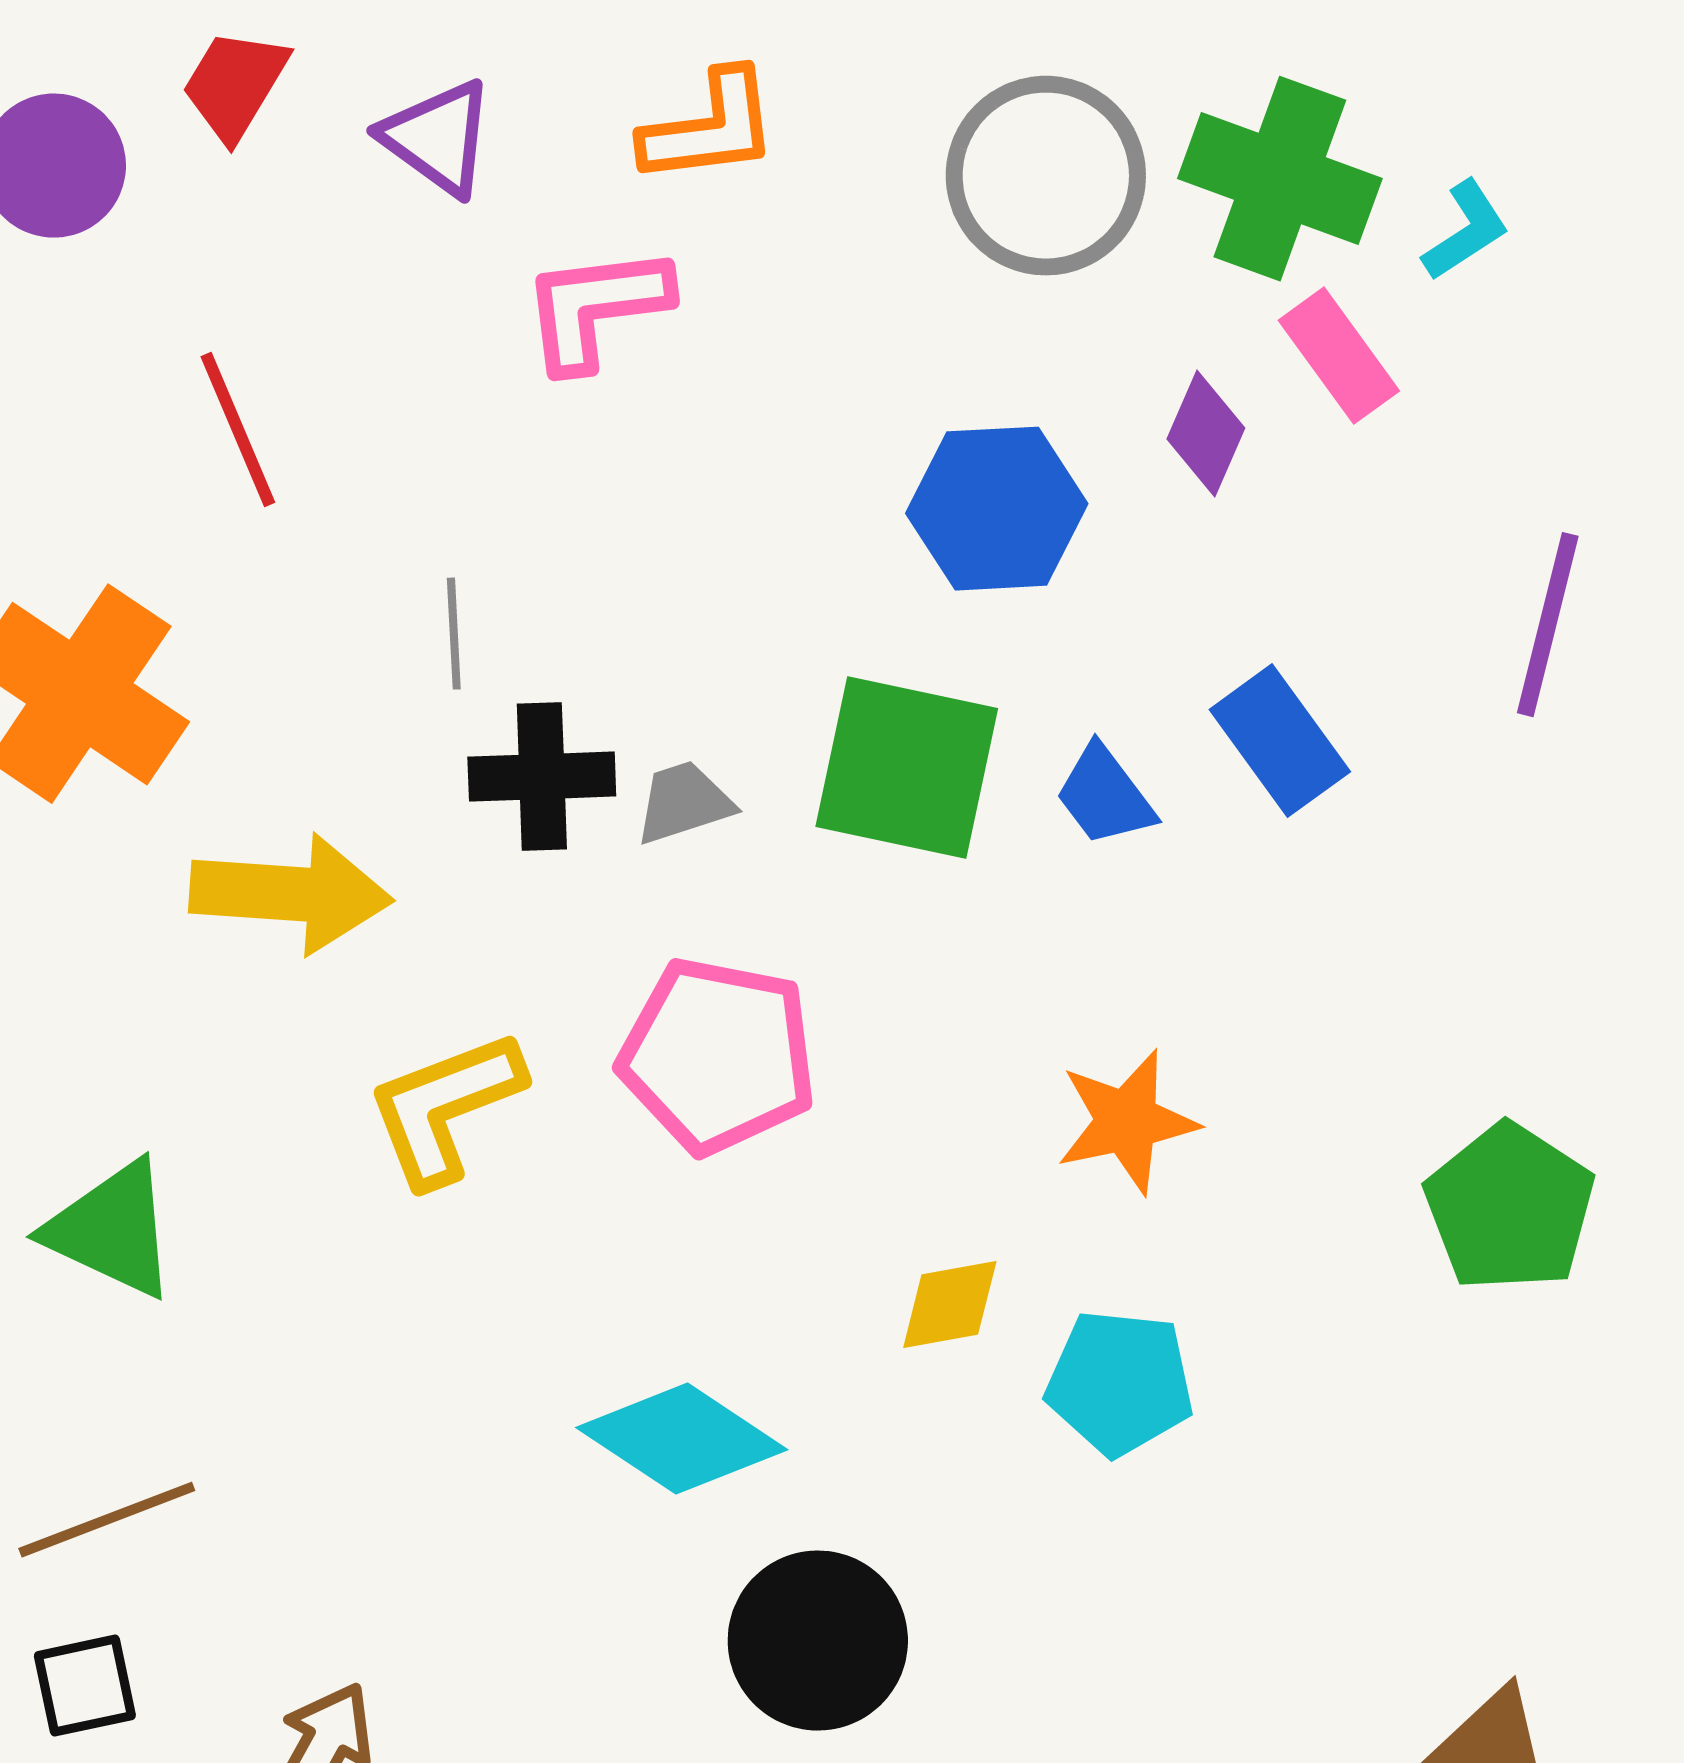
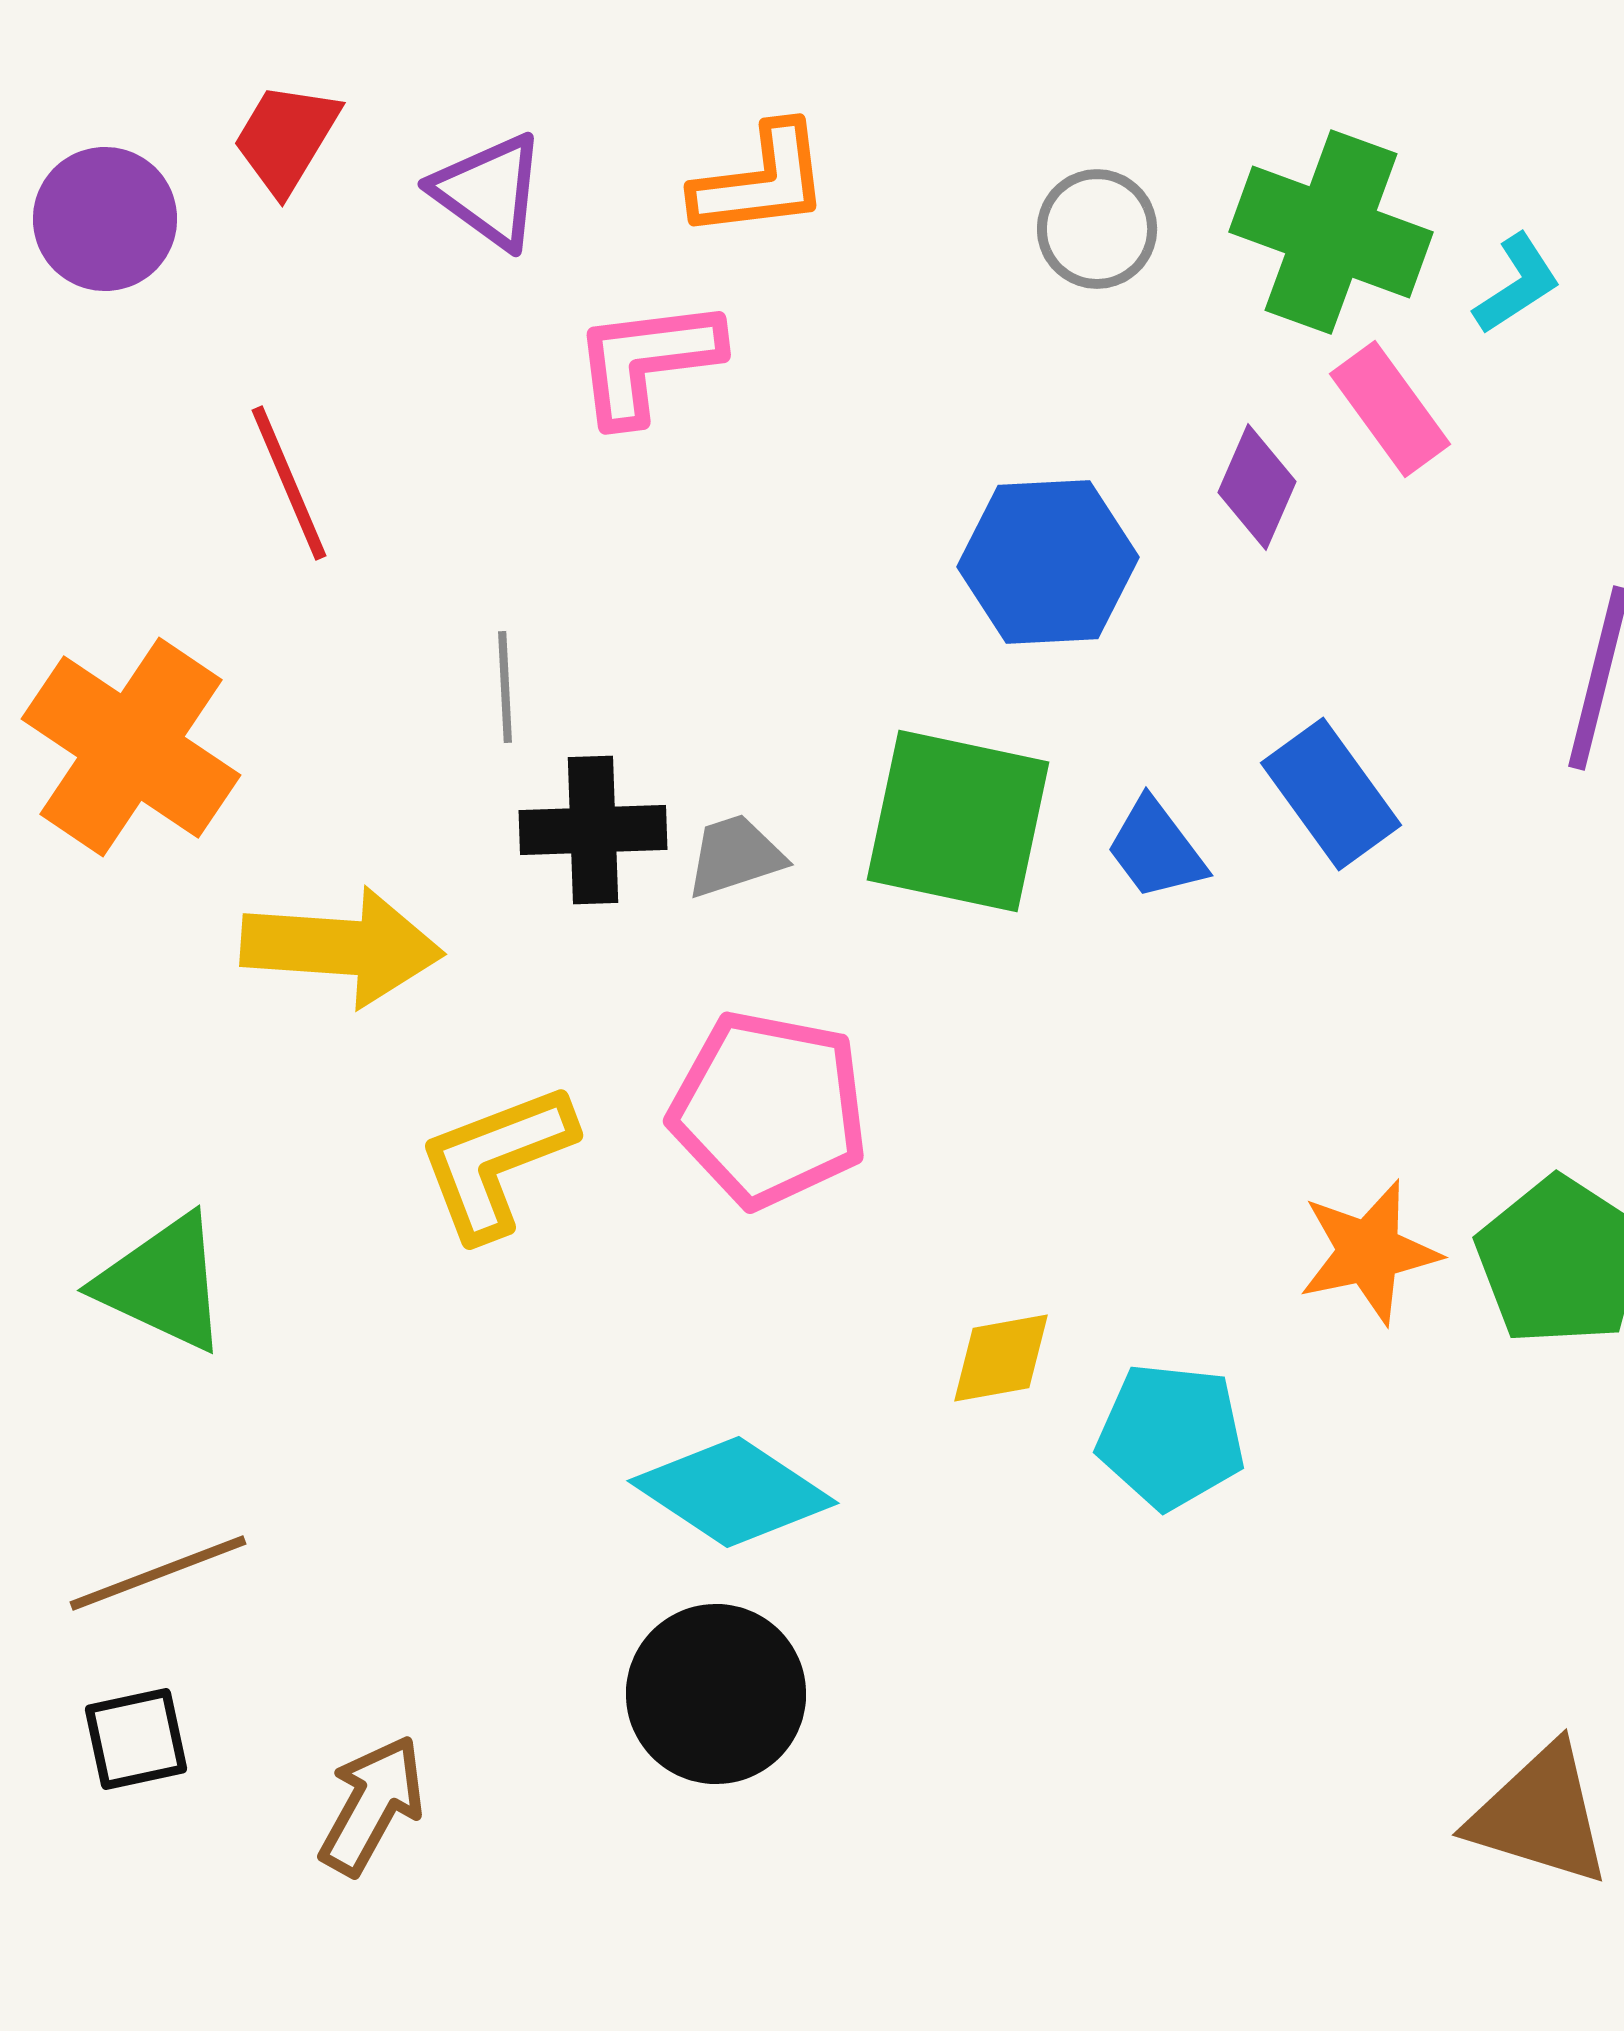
gray circle: (1046, 176) -> (1097, 229), size x0.6
orange star: (1127, 1122) -> (1369, 1252), moved
black circle: (818, 1641) -> (716, 1694), moved

